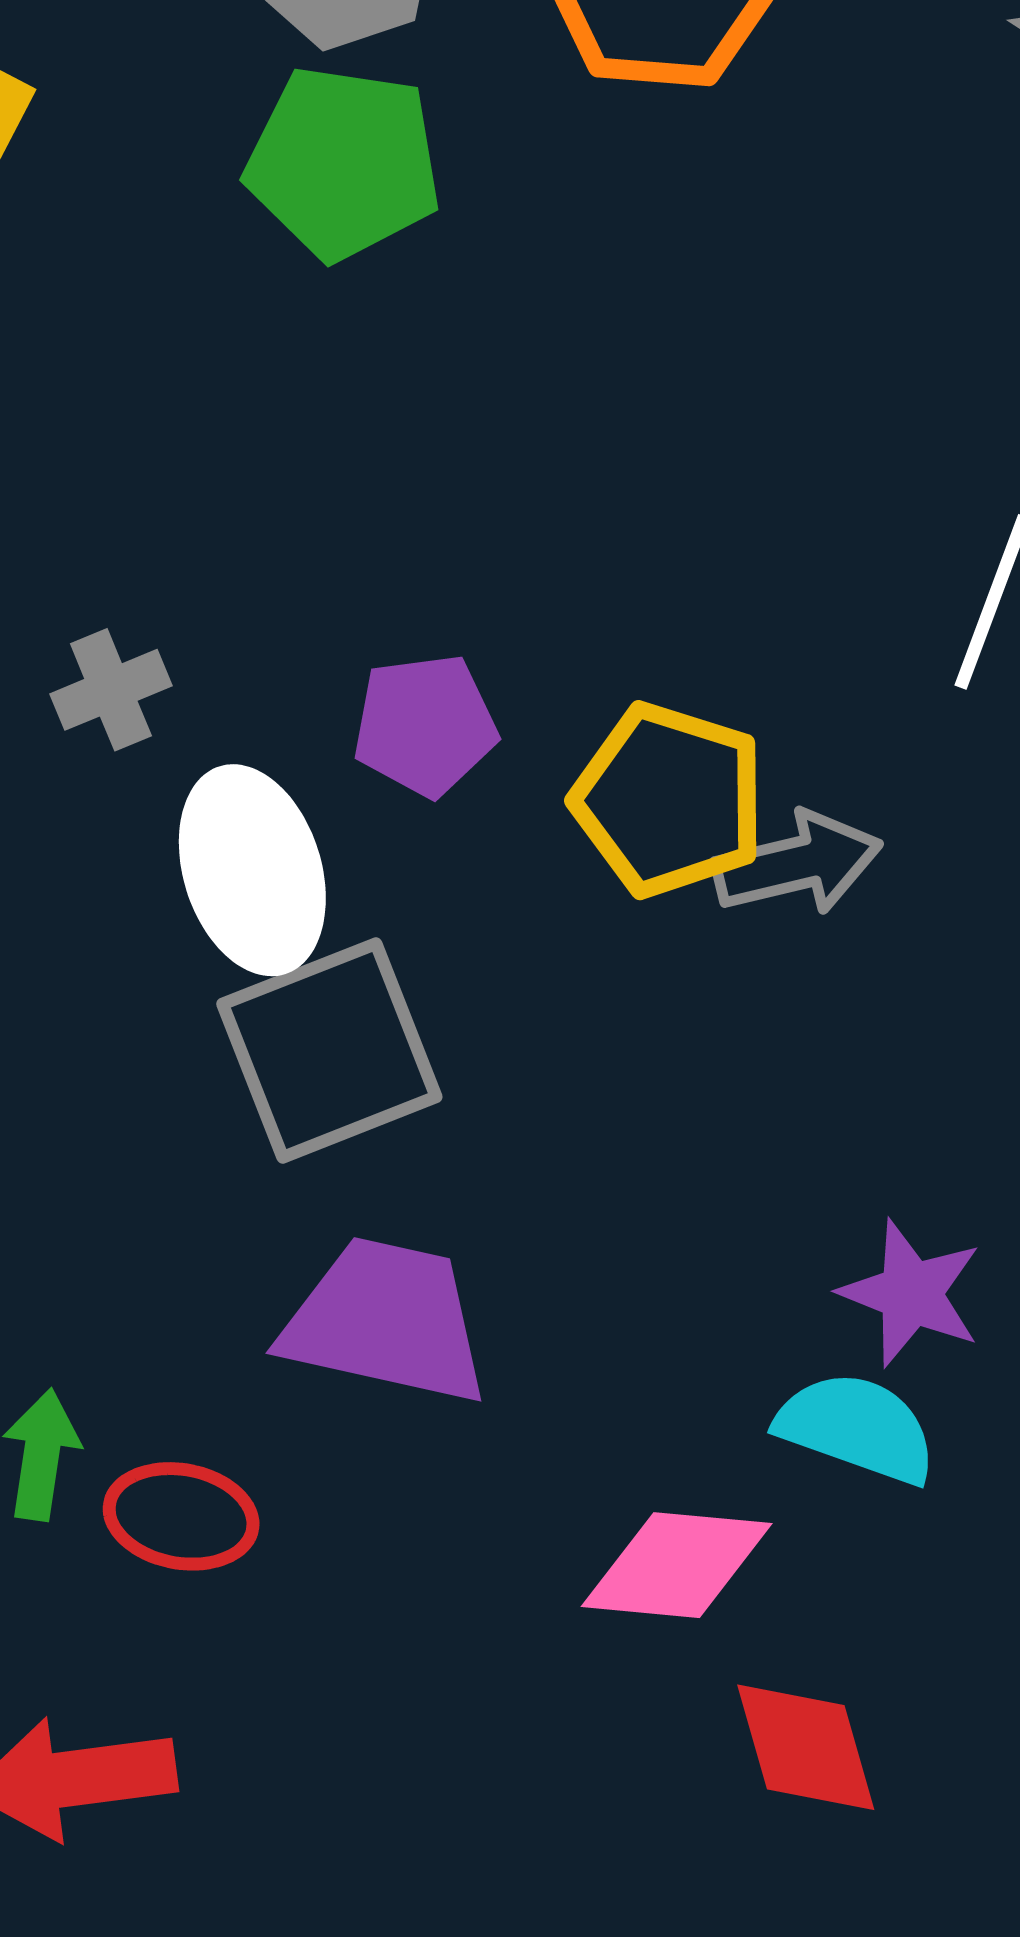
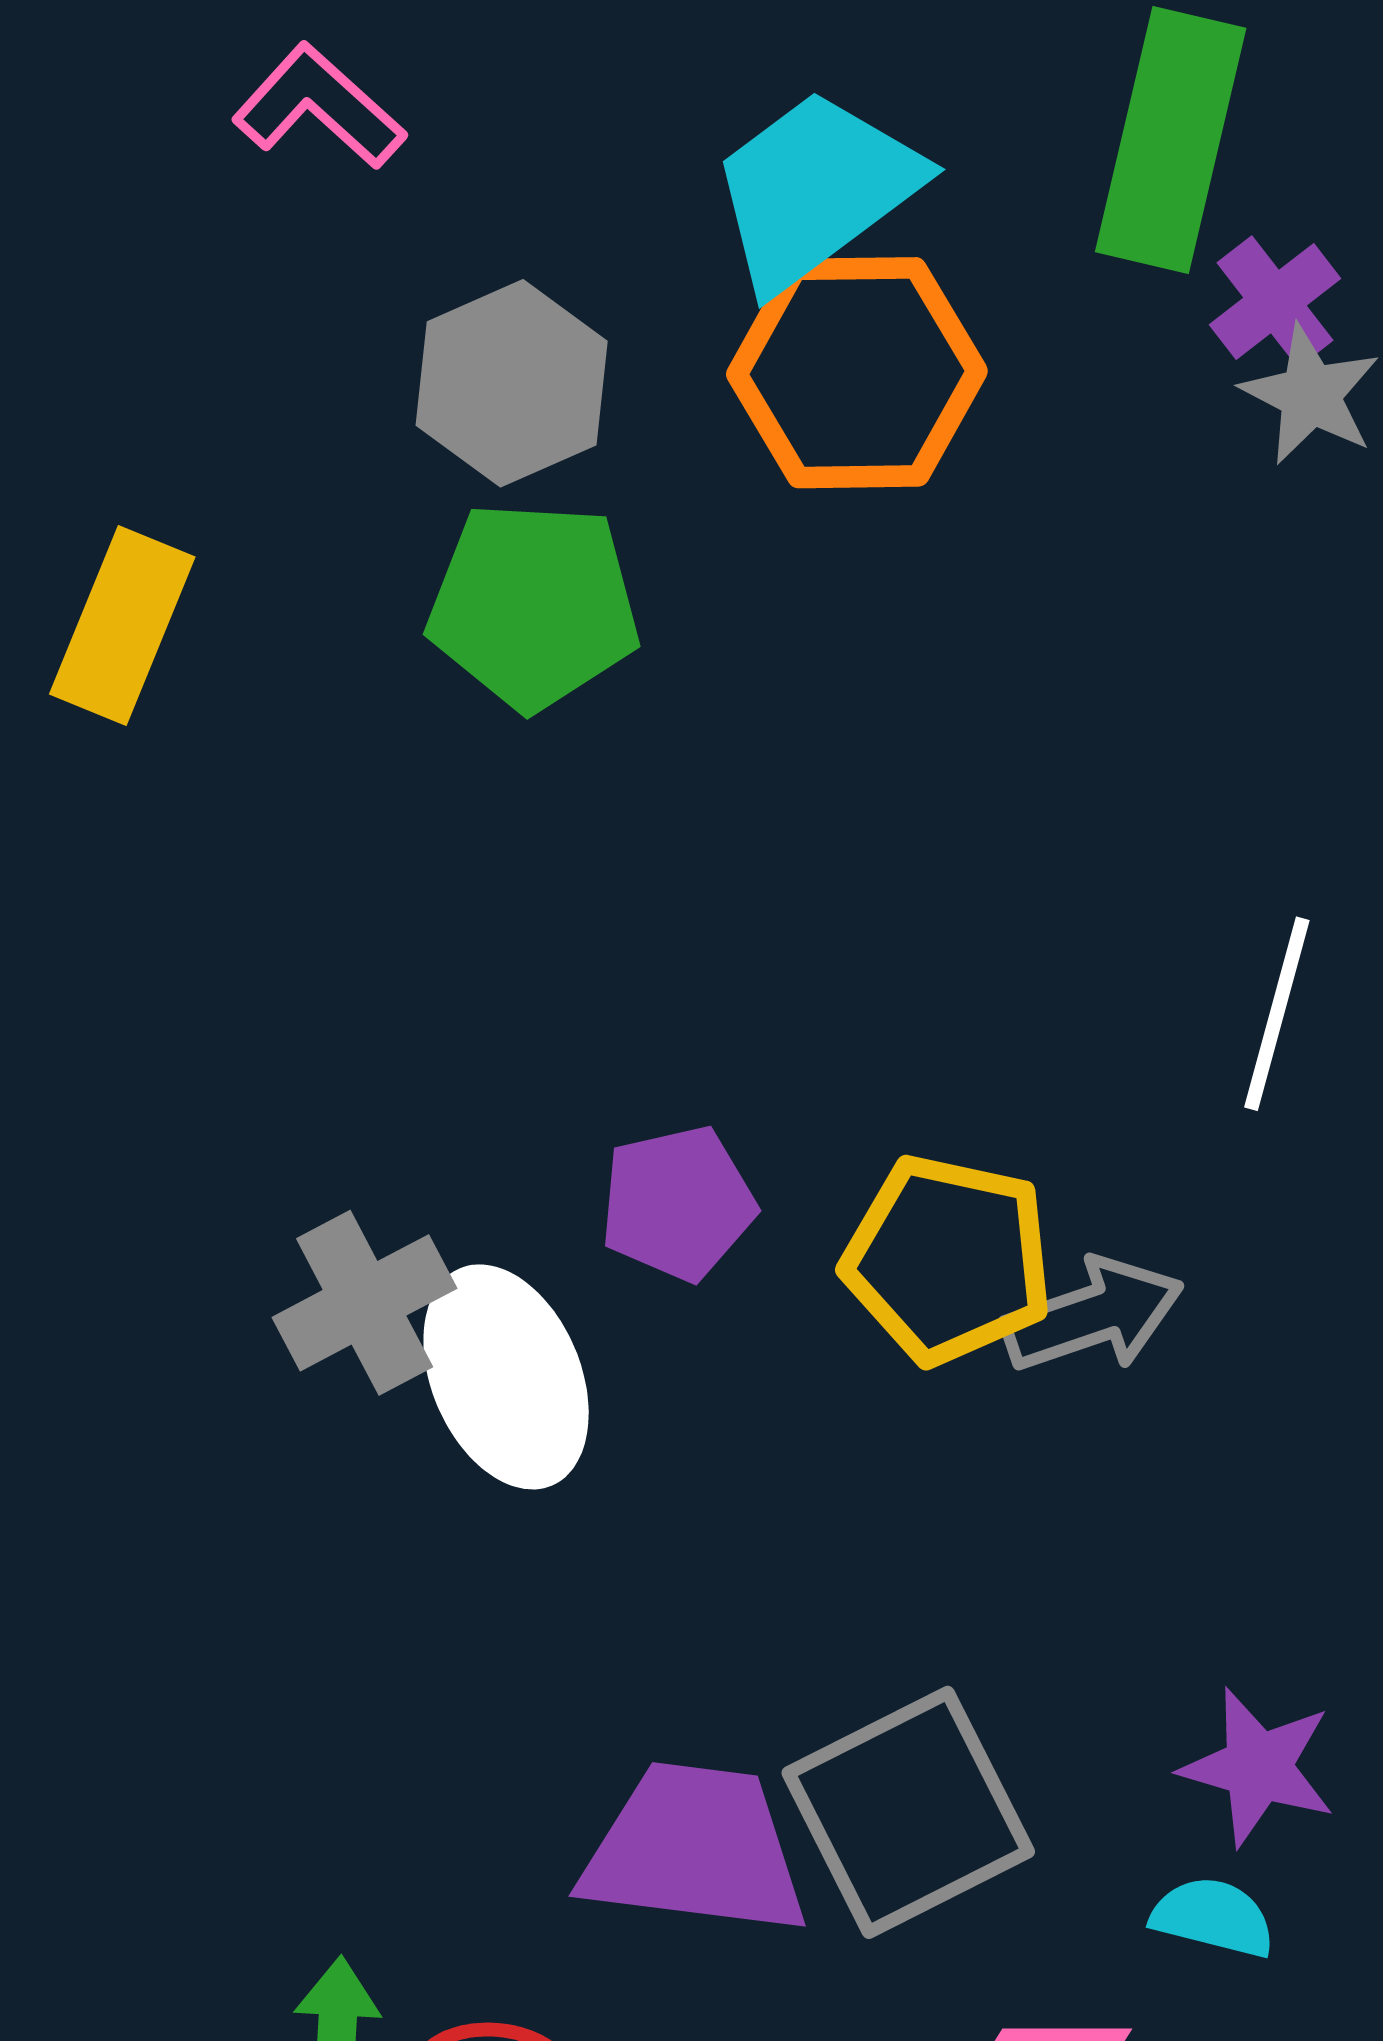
gray cross: (111, 690) -> (365, 1303), moved, size x1.4
gray square: (329, 1050) -> (908, 1812), moved
cyan semicircle: (857, 1428) -> (1213, 1917), size x0.7

